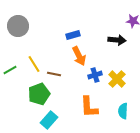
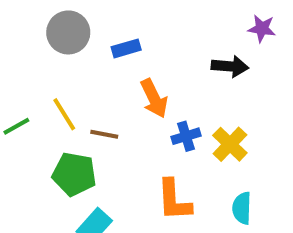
gray circle: (18, 26) -> (68, 32), moved
blue rectangle: (73, 35) -> (126, 48), moved
green pentagon: (39, 94) -> (74, 174), turned 30

